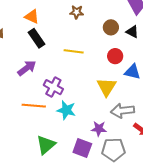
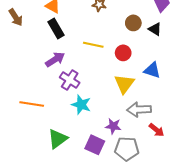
red circle: (115, 56) -> (123, 53), moved
purple arrow: (27, 68) -> (55, 59), moved
orange line: (34, 106) -> (32, 104), moved

